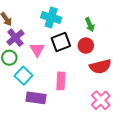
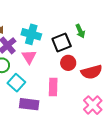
cyan cross: (51, 17) -> (31, 34), moved
black square: (61, 42) -> (62, 43), moved
red circle: (86, 46) -> (68, 63), moved

